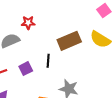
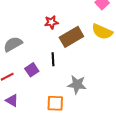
red star: (28, 23) -> (51, 22), moved

